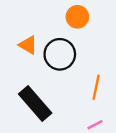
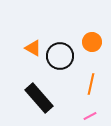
orange circle: (77, 17) -> (92, 42), moved

